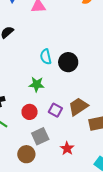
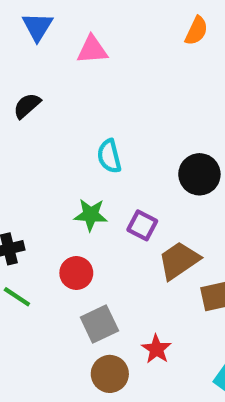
black circle: (68, 62) -> (199, 174), moved
purple square: (55, 110) -> (142, 225), moved
brown circle: (26, 154) -> (110, 374), moved

